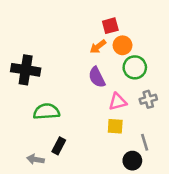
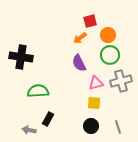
orange circle: (123, 45) -> (108, 35), moved
gray cross: (148, 99) -> (121, 81), size x1.5
gray line: (145, 142) -> (118, 127), moved
black circle: (132, 161) -> (91, 126), moved

